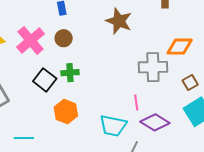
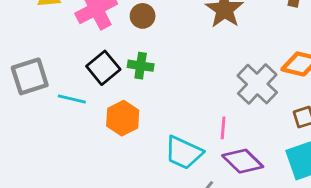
gray cross: (153, 67) -> (257, 84), turned 32
cyan line: (24, 138) -> (72, 99), moved

